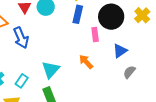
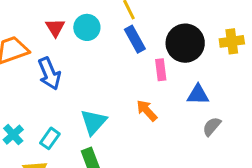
blue rectangle: (78, 14) -> (135, 39), turned -42
yellow cross: (142, 15) -> (232, 41), turned 35
blue triangle: (120, 51) -> (198, 95), turned 35

